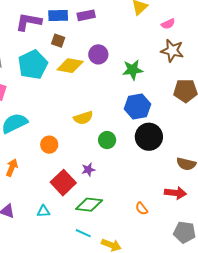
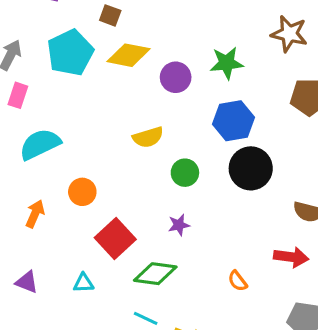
purple circle: (98, 54) -> (176, 77), moved
orange circle: (49, 145) -> (82, 192), moved
purple star: (88, 170) -> (179, 225), moved

